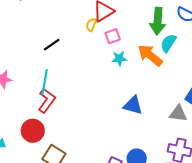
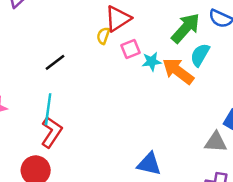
green arrow: (158, 21) -> (186, 28), turned -140
cyan star: (119, 58) -> (152, 62), moved
blue triangle: (133, 105) -> (149, 164), moved

